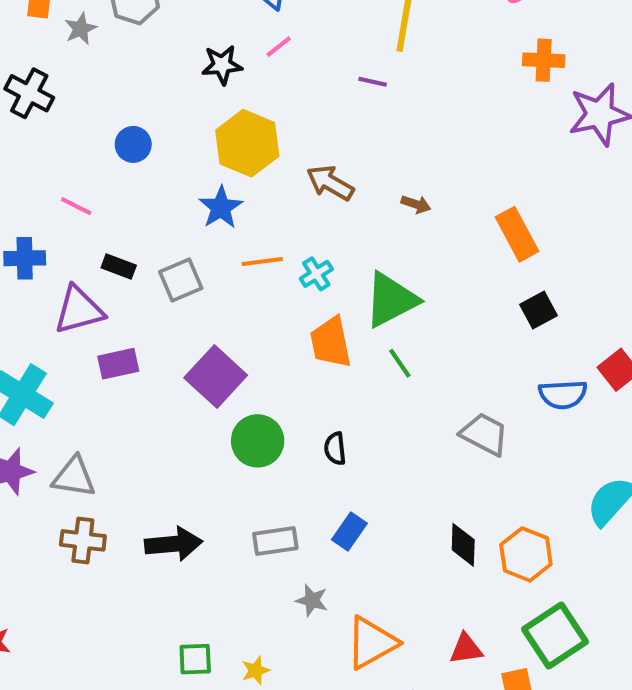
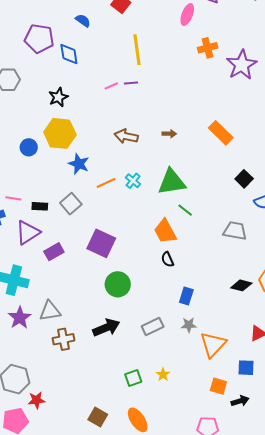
pink line: (279, 47) -> (111, 86), moved, turned 32
yellow hexagon: (247, 143) -> (60, 133), moved
pink line: (76, 206) -> (13, 198), moved
green triangle: (391, 300) -> (172, 182), turned 36
black square: (539, 310) -> (244, 179), moved
orange trapezoid: (331, 342) -> (165, 231), moved
green circle: (258, 441) -> (118, 284), moved
gray rectangle: (275, 541) -> (153, 327), moved
black diamond: (463, 545) -> (241, 285), turned -60
gray star: (312, 600) -> (189, 325), moved

